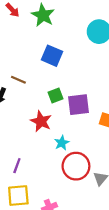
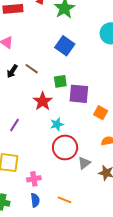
brown line: (18, 80) -> (32, 69), moved
purple line: (17, 166) -> (14, 125), moved

